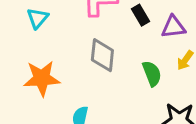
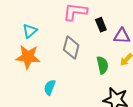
cyan triangle: (38, 18) -> (30, 31), moved

